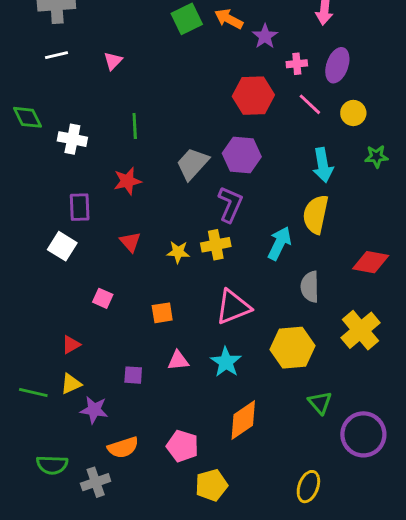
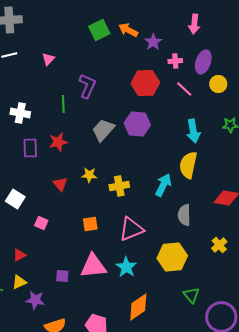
yellow circle: (353, 113) -> (218, 84), moved
purple L-shape: (230, 204) -> (87, 86), moved
purple rectangle: (80, 207) -> (30, 148), moved
white square: (62, 246) -> (15, 199), moved
yellow star: (178, 252) -> (89, 175), moved
orange square: (162, 313) -> (90, 224), moved
yellow cross: (361, 330) -> (219, 245), size x0.6
pink triangle: (178, 361) -> (93, 266), size x1.8

